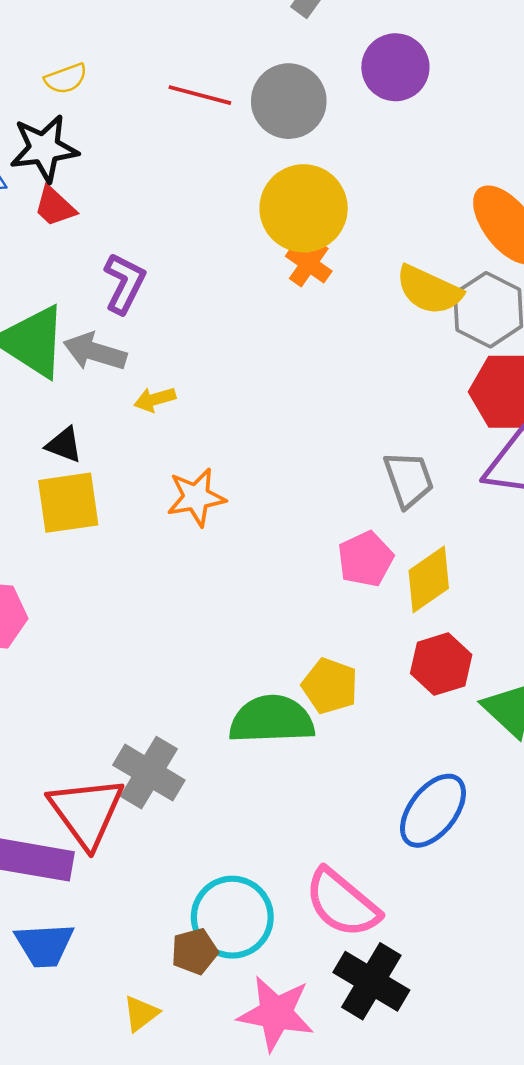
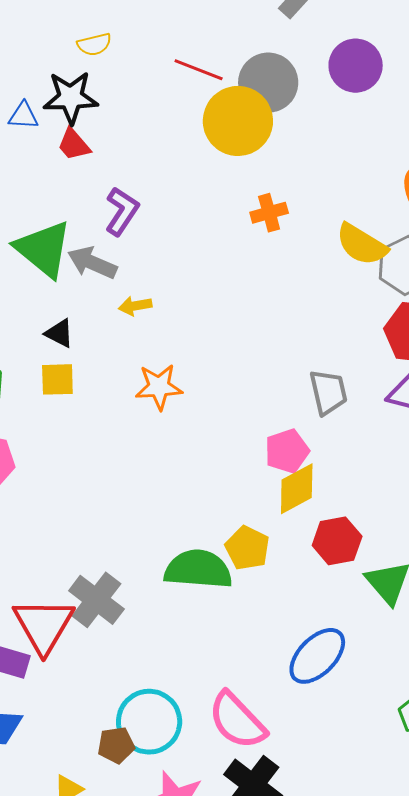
yellow circle: (304, 208) -> (238, 121), moved
orange cross: (309, 264) -> (269, 213), turned 33
yellow square: (68, 503) -> (57, 379), size x0.7
yellow diamond: (429, 579) -> (297, 489), moved

